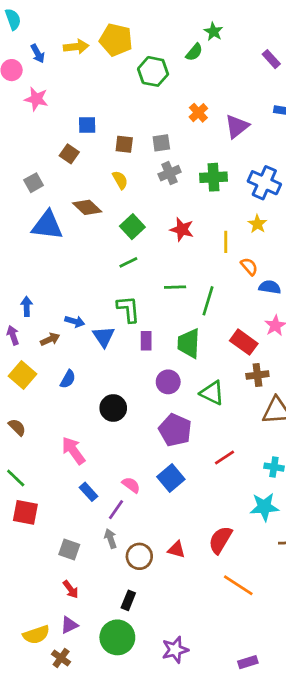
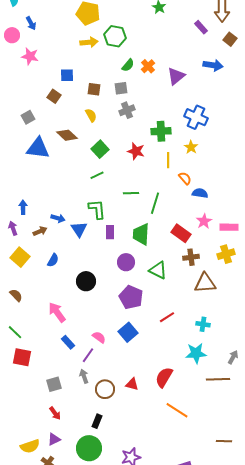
yellow arrow: (76, 47) -> (89, 42), moved
green semicircle: (194, 52) -> (128, 65), moved
green cross: (213, 177) -> (161, 131), moved
gray square: (69, 549) -> (54, 384), turned -35

